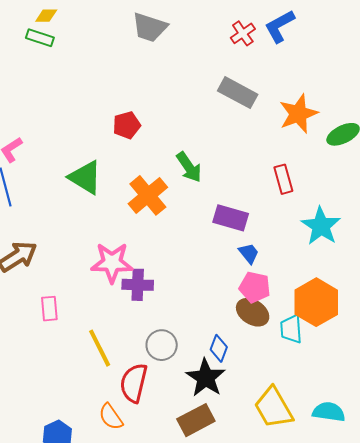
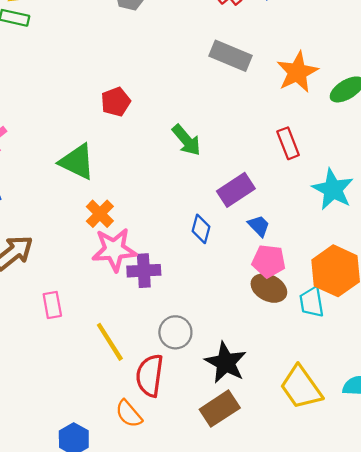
orange cross: (148, 195) -> (100, 214), moved, size x0.7
purple rectangle: (231, 218) -> (236, 190), turned -44
blue diamond: (219, 348) -> (201, 229), moved

